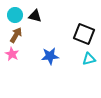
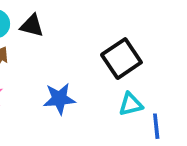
black square: (84, 34) -> (121, 59), turned 35

